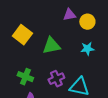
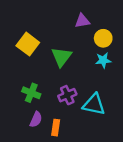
yellow circle: (87, 22) -> (103, 38), moved
green triangle: (51, 46) -> (61, 57), turned -42

